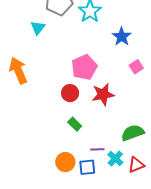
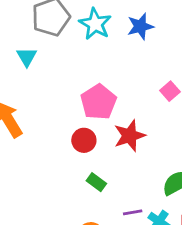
blue star: (122, 37) -> (140, 26), moved, turned 30

